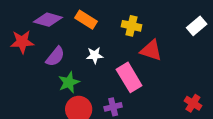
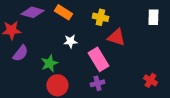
white rectangle: (197, 26) -> (153, 17), turned -49
purple semicircle: (55, 57) -> (20, 53), moved
purple cross: (113, 107) -> (97, 83), moved

